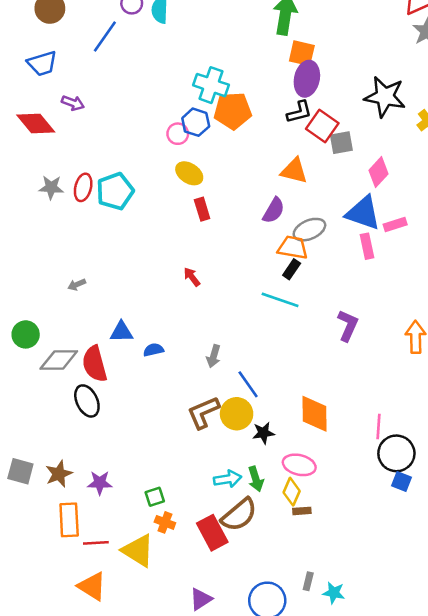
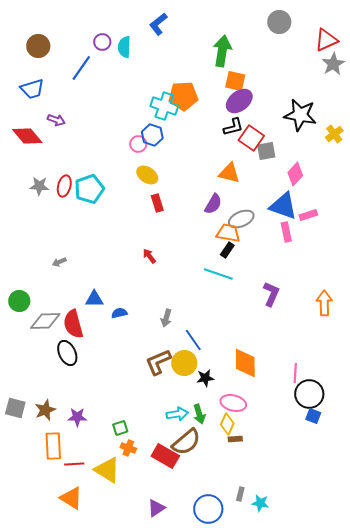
purple ellipse: (307, 79) -> (239, 101), turned 40
orange pentagon: (233, 111) -> (183, 96), moved
red rectangle: (212, 533) -> (165, 456), turned -32

